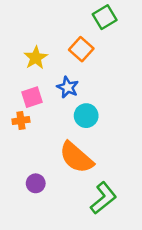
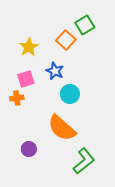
green square: (105, 17) -> (85, 25), moved

